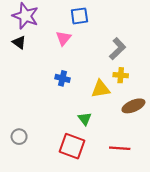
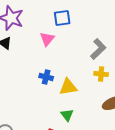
yellow triangle: (101, 89) -> (68, 87), moved

